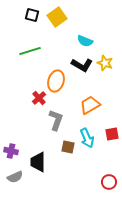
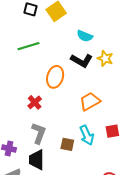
red cross: (39, 98) -> (35, 102), moved
gray L-shape: (56, 120) -> (39, 133), moved

